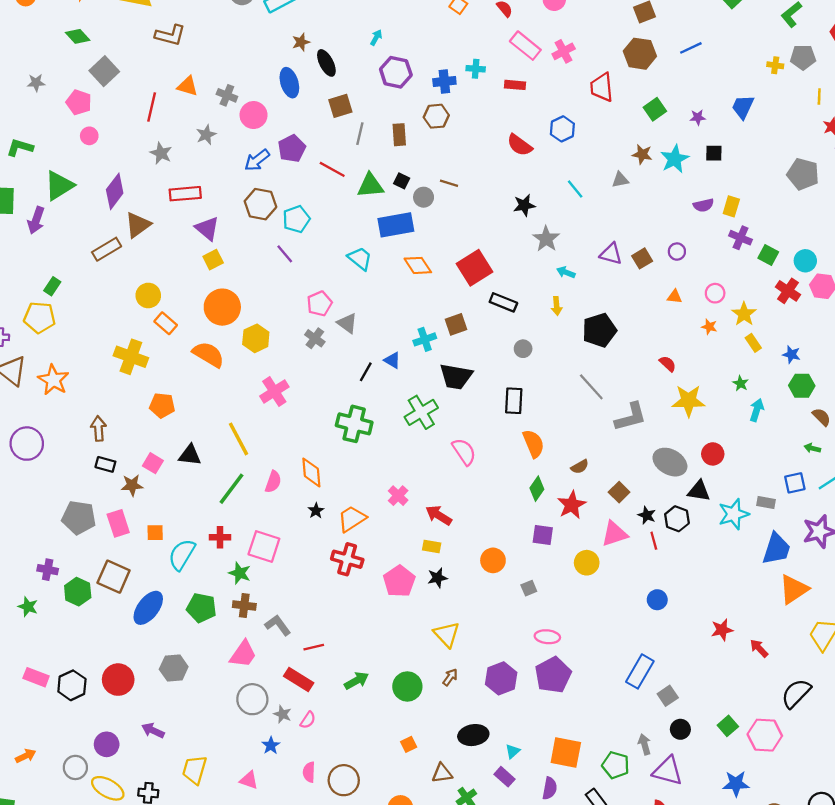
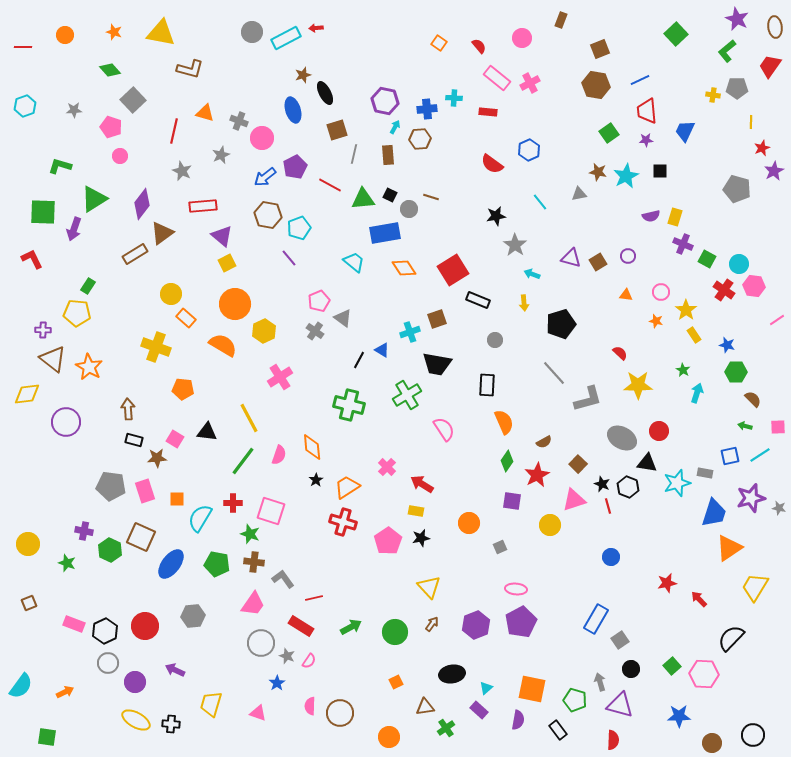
cyan arrow: (376, 38) -> (395, 127), moved
red trapezoid: (602, 87) -> (647, 111), moved
gray circle: (75, 767) -> (108, 663), moved

